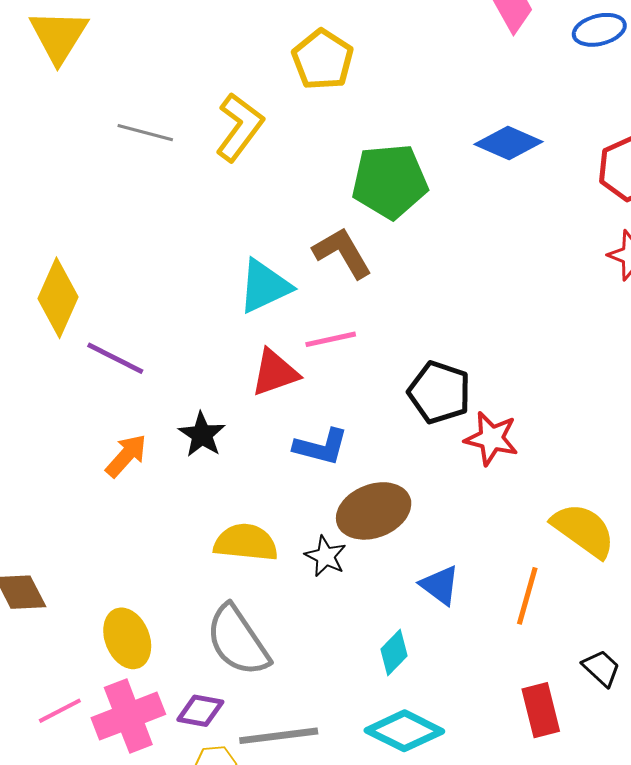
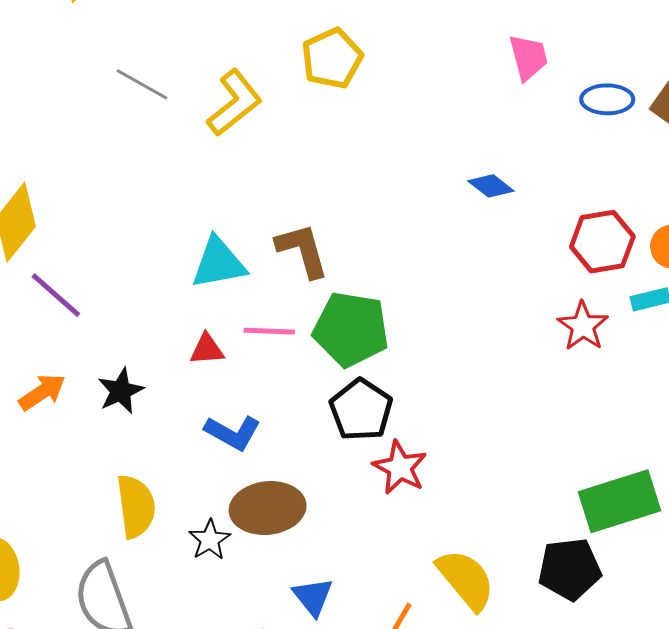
blue diamond: (508, 143) -> (491, 186), size x0.7
green pentagon: (390, 181) -> (351, 329), moved
red triangle: (275, 373) -> (207, 349), size x0.7
yellow semicircle: (246, 542) -> (136, 506), turned 62

